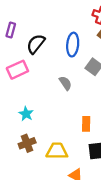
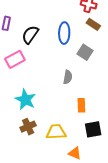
gray semicircle: (65, 83) -> (68, 77), moved, turned 48
cyan star: (26, 114) -> (25, 100), size x1.5

